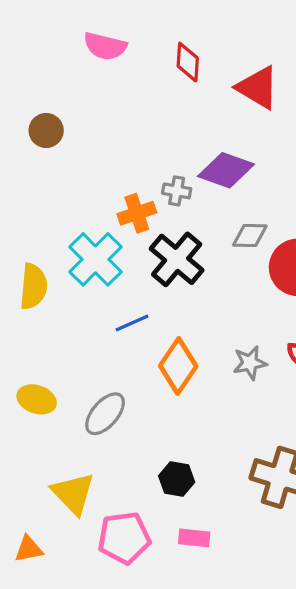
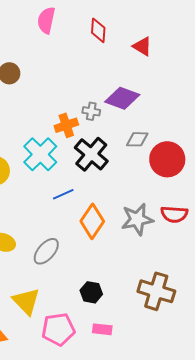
pink semicircle: (105, 46) -> (46, 20), turned 88
red triangle: (258, 88) -> (142, 46), size x0.7
gray star: (250, 363) -> (137, 219), size x1.5

